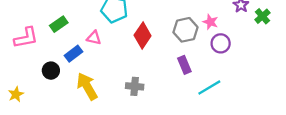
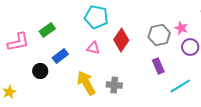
pink triangle: (94, 38) -> (93, 48), moved
yellow arrow: (87, 86) -> (86, 83), moved

